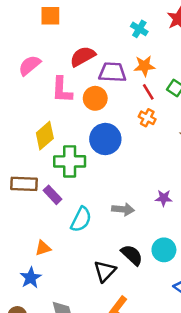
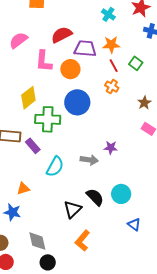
purple star: (164, 198) -> (111, 148), moved
blue star: (31, 278) -> (12, 212), turned -30

